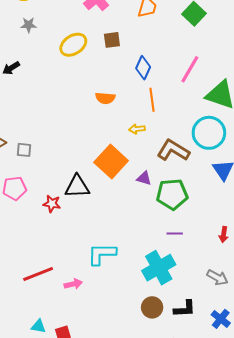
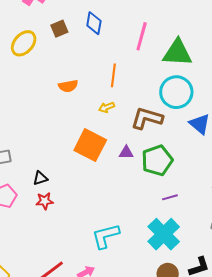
blue diamond: (143, 68) -> (94, 23), moved
orange line: (152, 100) -> (113, 75), turned 30
black triangle: (77, 186) -> (40, 178), moved, size x0.6

